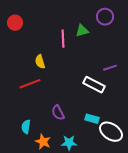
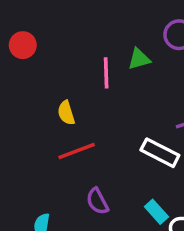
red line: (30, 84) -> (77, 151), moved
cyan rectangle: (92, 119) -> (156, 212), turned 32

